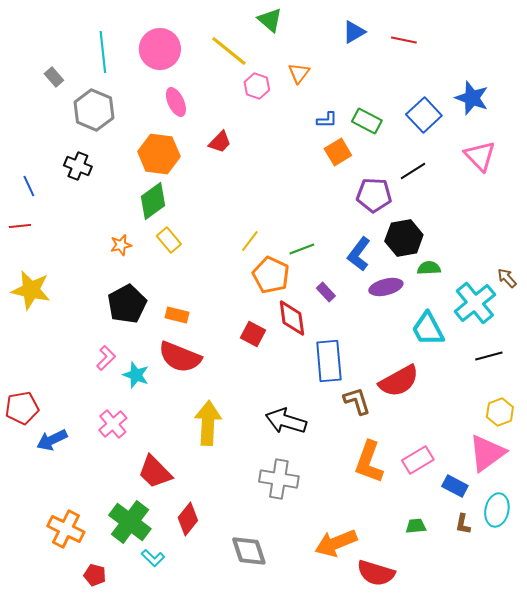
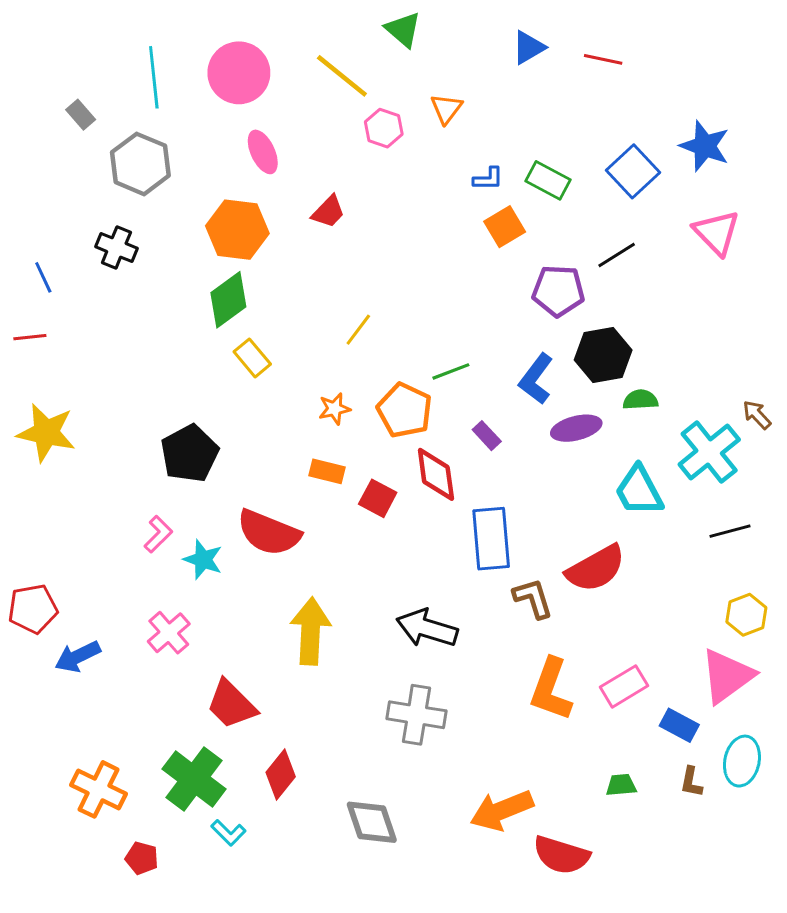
yellow line: (250, 241) -> (358, 330), moved
orange star: (121, 245) -> (334, 409), moved
orange rectangle: (177, 315) -> (327, 471), moved

